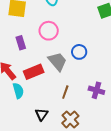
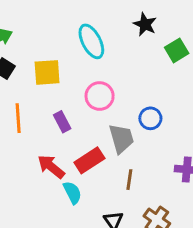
gray trapezoid: (57, 61) -> (121, 138), turned 35
brown line: (65, 92) -> (129, 180), moved

